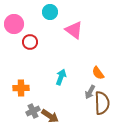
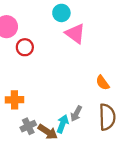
cyan circle: (50, 12) -> (61, 13), moved
cyan arrow: (61, 77) -> (63, 124), moved
gray arrow: (90, 92) -> (76, 114), moved

